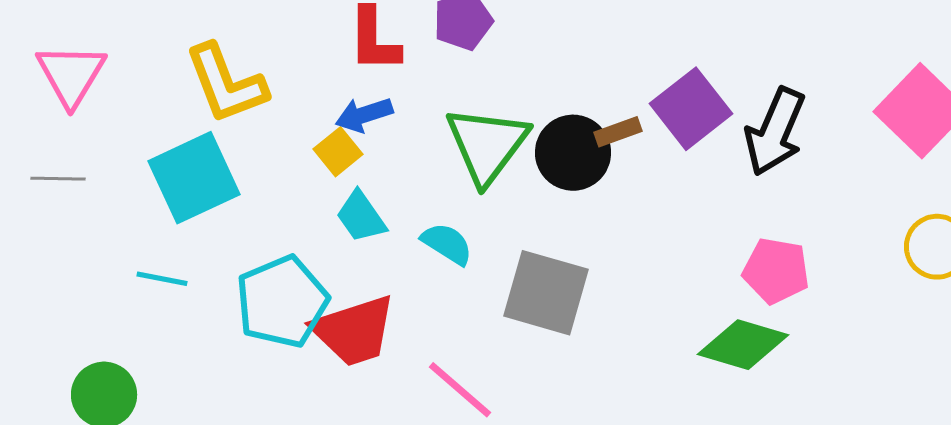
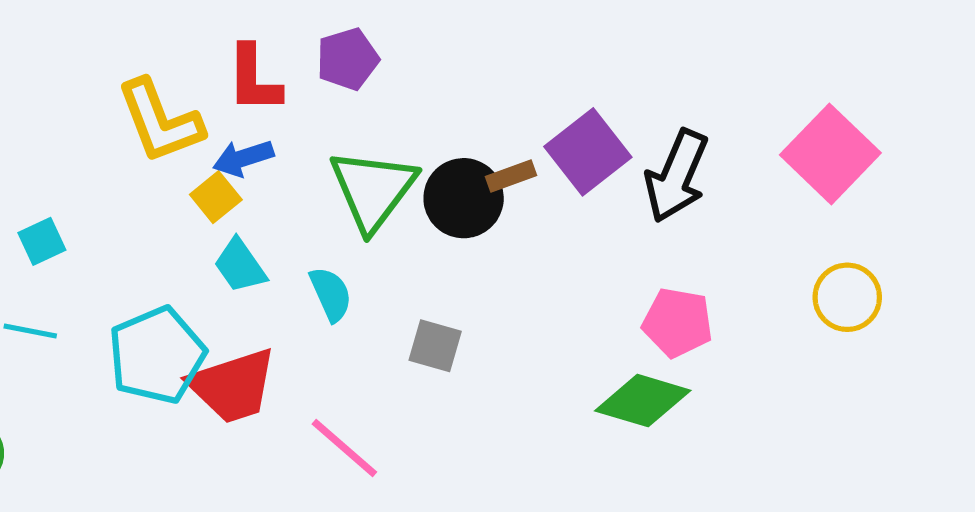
yellow L-shape: (226, 84) -> (160, 121), moved
cyan square: (194, 178) -> (42, 241), moved, size x0.5
cyan semicircle: (447, 244) -> (331, 294), turned 34
gray square: (546, 293) -> (435, 346), size x0.6

